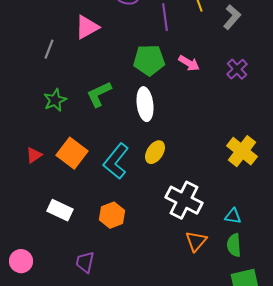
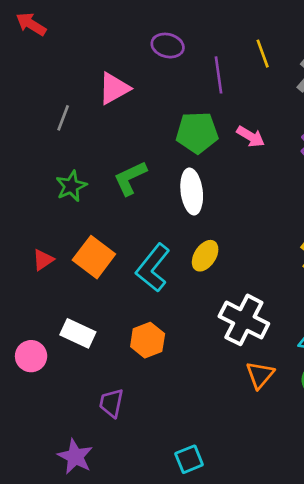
pink circle: (21, 261) -> (31, 356), moved

